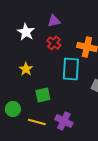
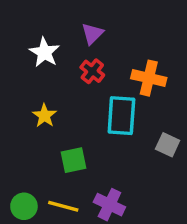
purple triangle: (54, 21) -> (92, 34), turned -32
green circle: (13, 109) -> (24, 206), moved

